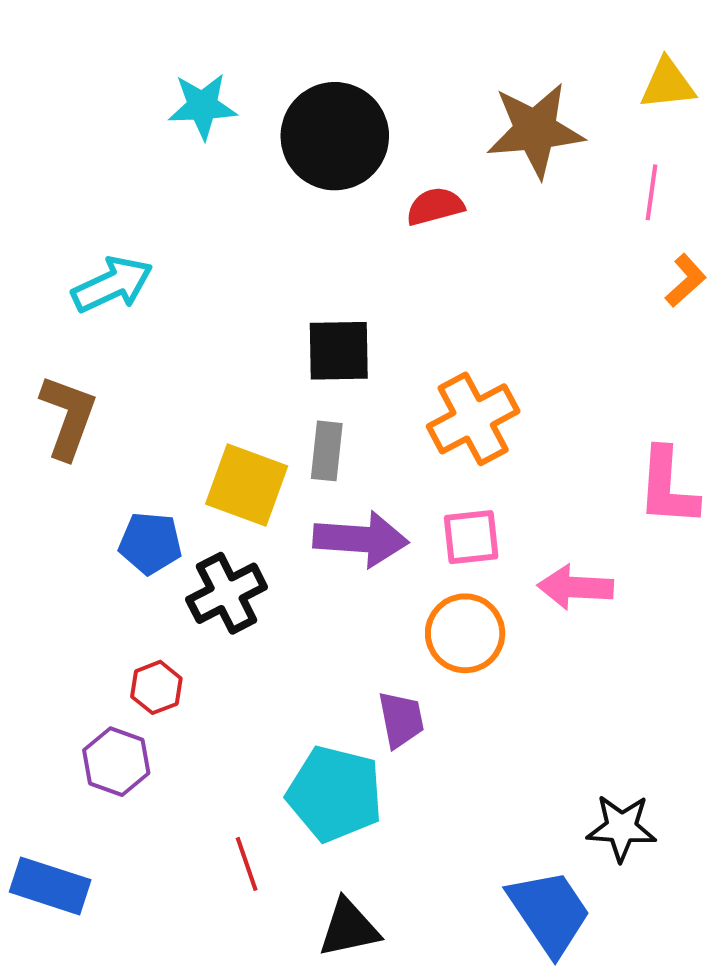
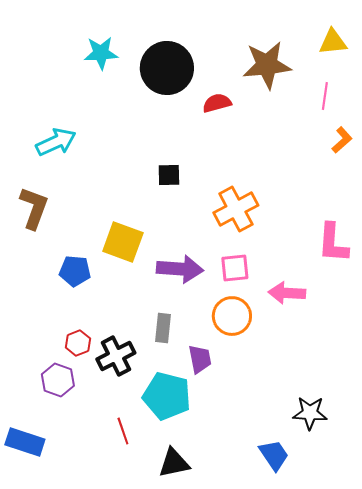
black square: (339, 351) -> (169, 175), size x0.7
gray rectangle: (327, 451) -> (163, 328), moved
black cross: (227, 593) -> (116, 356), moved
blue trapezoid: (549, 912) -> (274, 455), size x0.7

